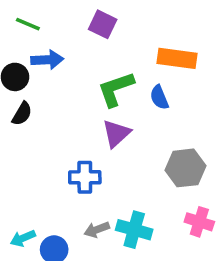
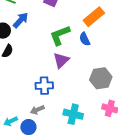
orange rectangle: (177, 58) -> (94, 17), turned -45
blue arrow: (47, 60) -> (21, 20), turned -42
gray arrow: (97, 230) -> (37, 110), moved

